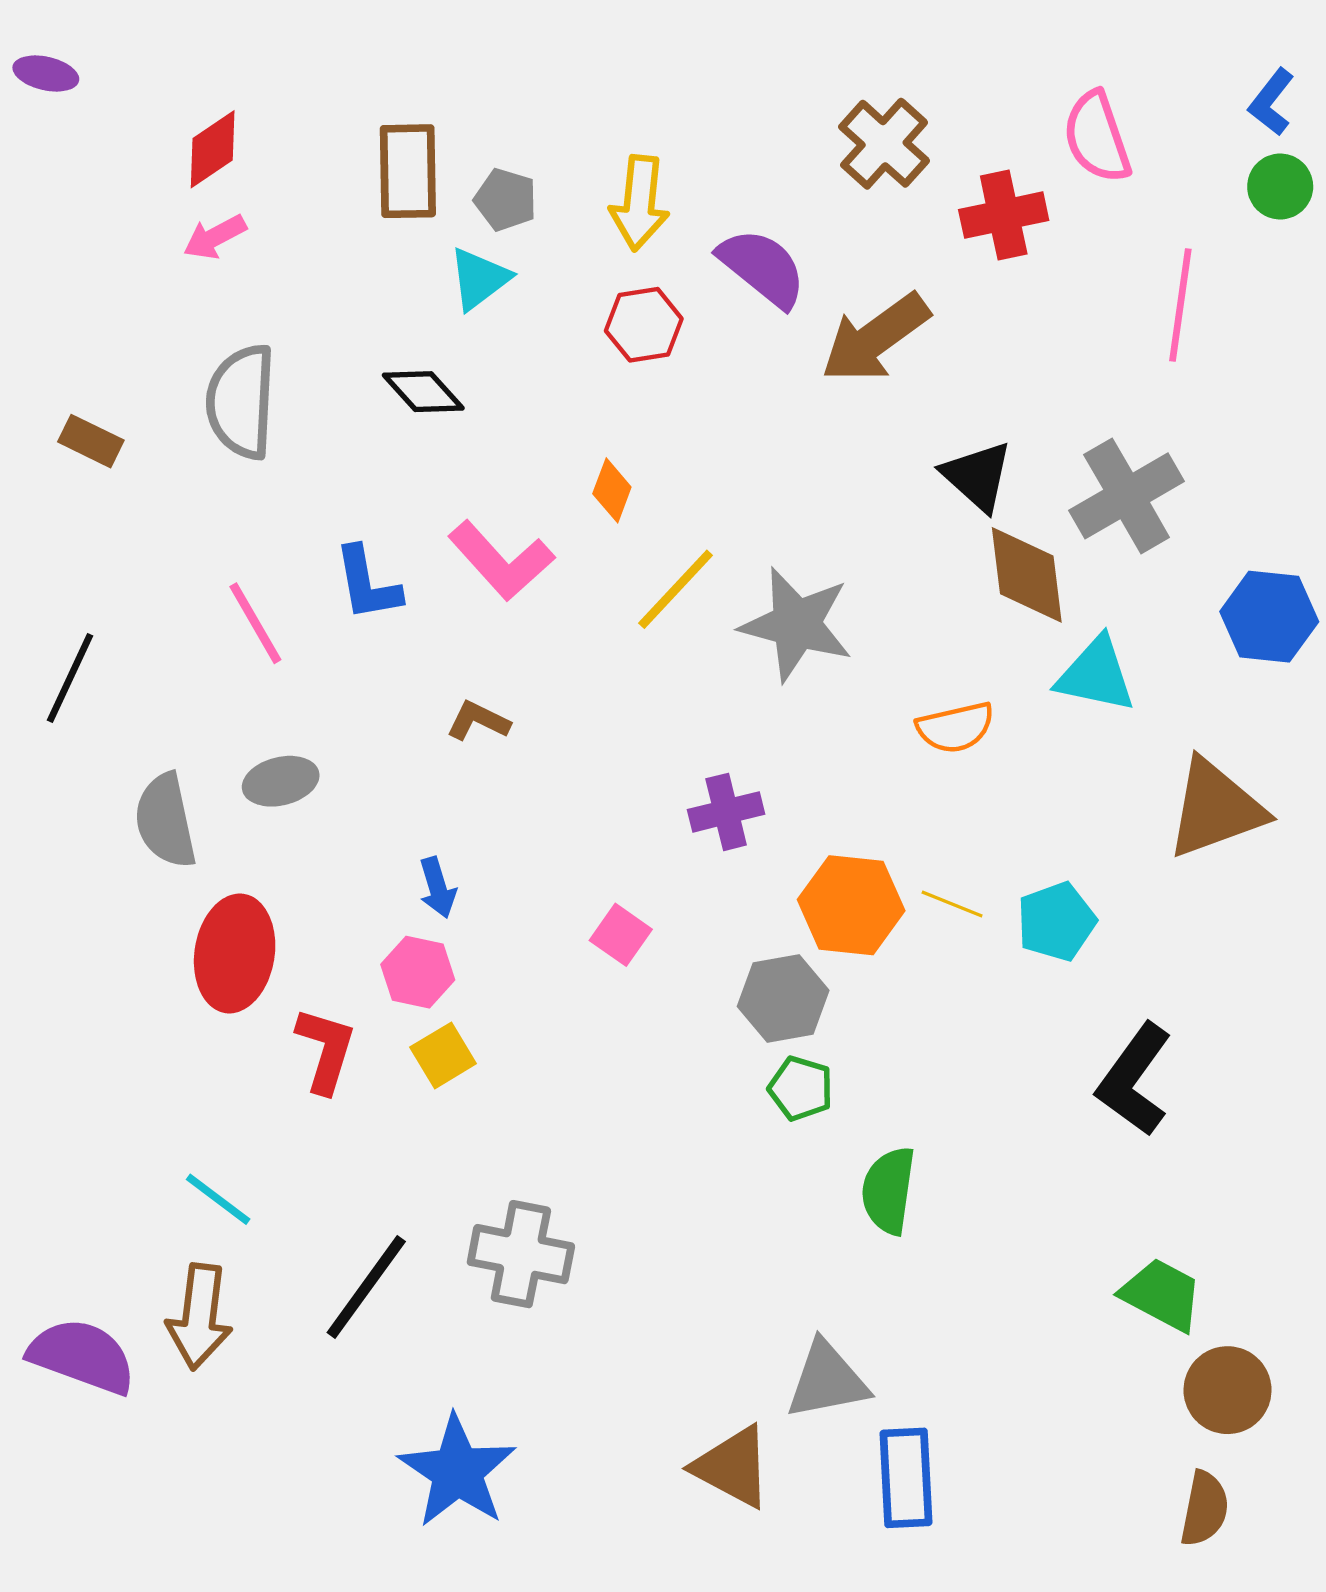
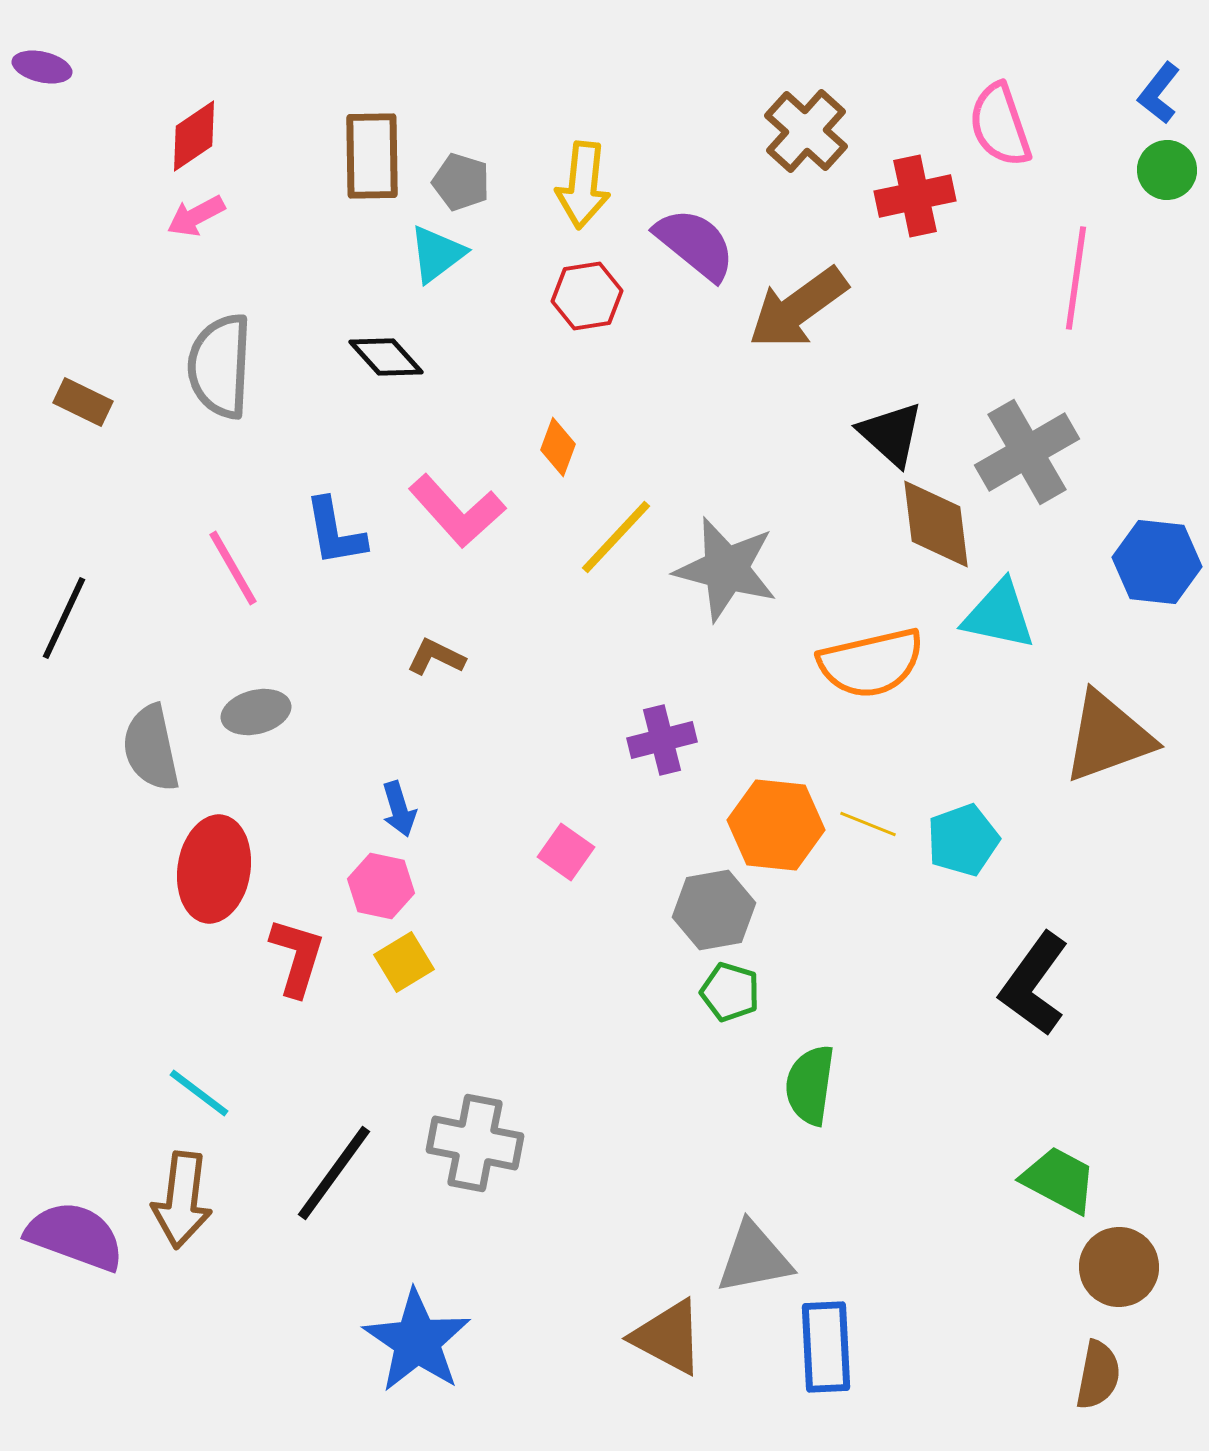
orange semicircle: (955, 727) -> (871, 663), size x1.5

